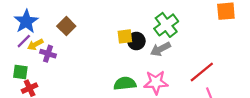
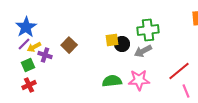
green cross: (166, 25) -> (148, 30), turned 30
brown square: (66, 26) -> (69, 45), moved
green square: (20, 72) -> (28, 65), moved, turned -32

